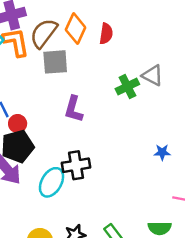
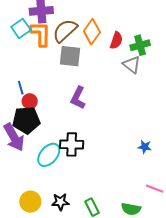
gray triangle: (153, 75) -> (132, 65), moved
green cross: (127, 86) -> (140, 45), moved

